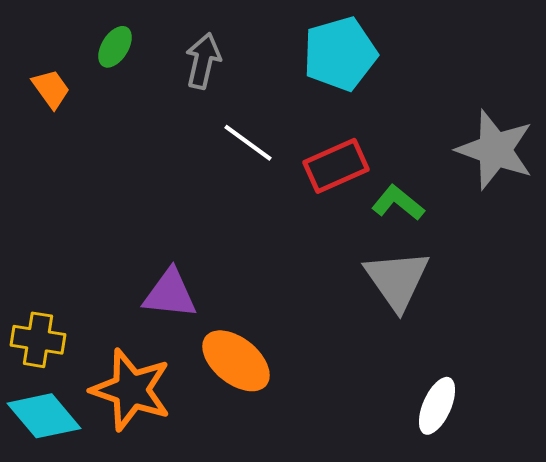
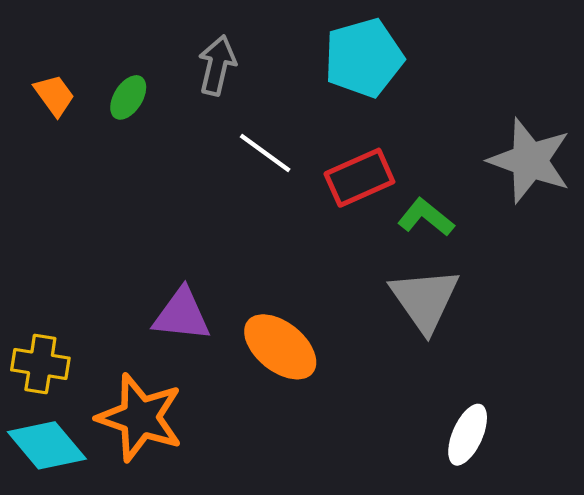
green ellipse: (115, 47) -> (128, 97), moved
orange ellipse: (236, 361) -> (280, 347), moved

